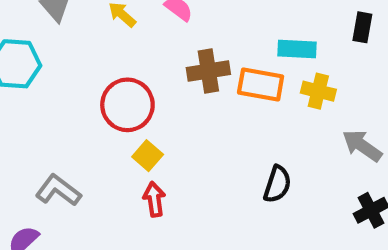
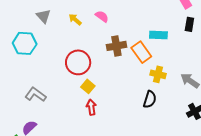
orange rectangle: (261, 85) -> (141, 52), turned 45
yellow cross: (318, 91) -> (158, 74), moved
gray L-shape: (58, 190) -> (35, 95), moved

